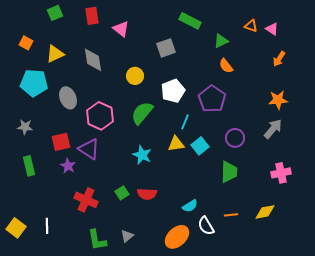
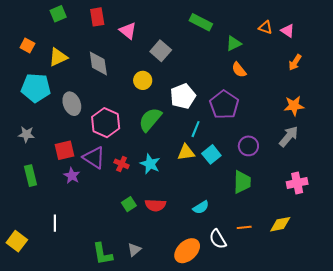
gray square: (166, 48) -> (161, 51), moved, turned -30
red cross: (86, 200) -> (122, 164), moved, size x0.6
cyan semicircle: (190, 206) -> (201, 207), moved
white line: (47, 226) -> (55, 223), moved

